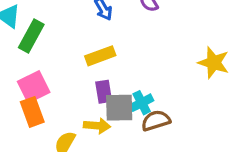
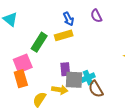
green rectangle: (31, 36) -> (39, 42), moved
yellow rectangle: (100, 56) -> (64, 35), moved
brown semicircle: (156, 121) -> (96, 89), turned -108

